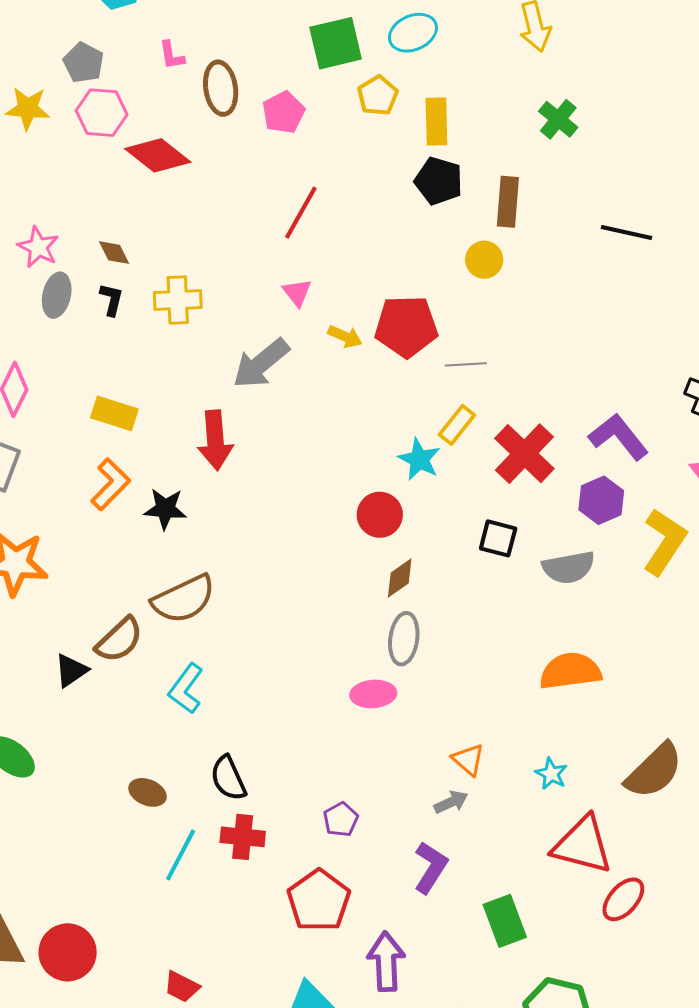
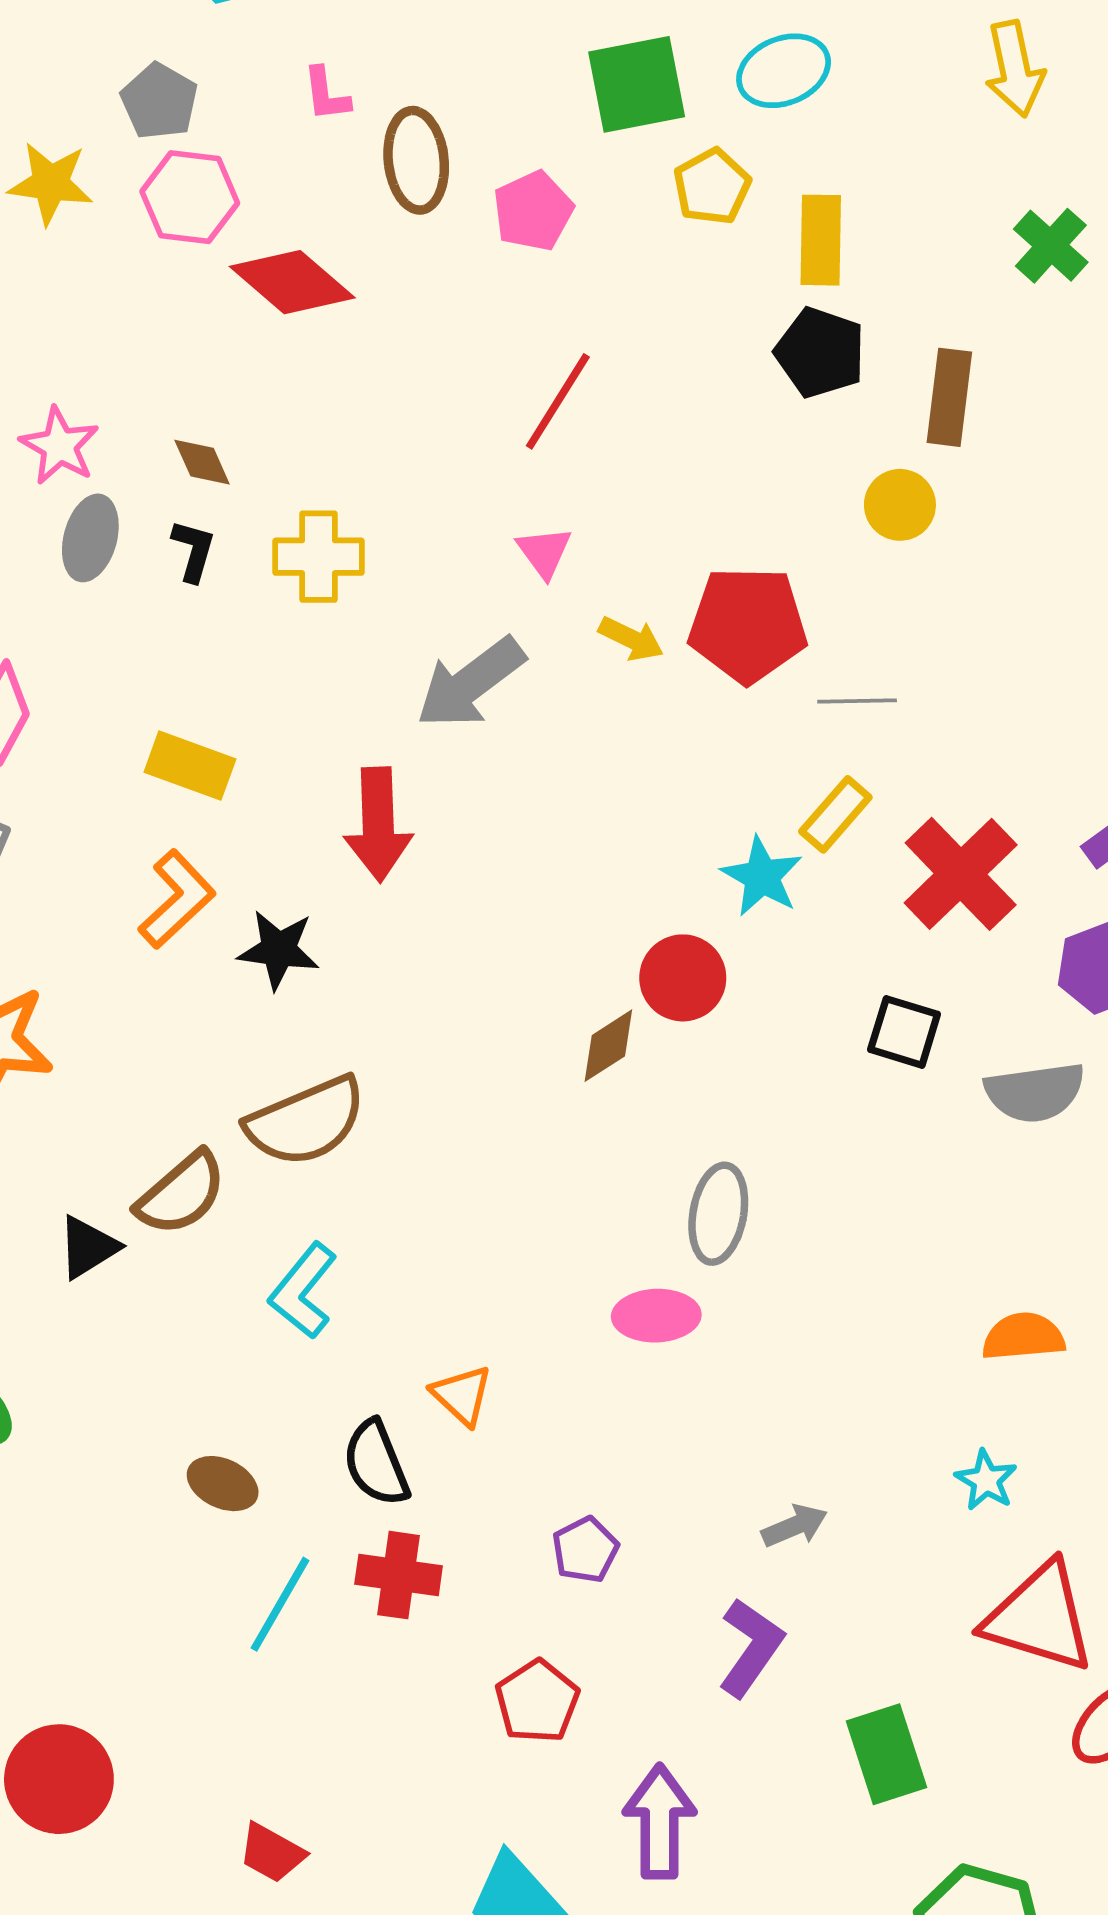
brown diamond: (400, 578) -> (608, 1046), moved
orange semicircle: (570, 671) -> (1023, 1337), moved, size x0.7
orange triangle: (468, 760) -> (462, 1395), moved
red pentagon: (319, 901) -> (537, 1701), size x0.7

